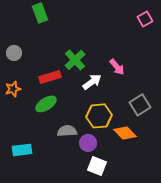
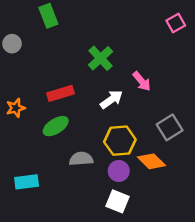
gray circle: (14, 53) -> (12, 44), moved
green cross: (75, 60) -> (101, 58), moved
purple circle: (88, 143) -> (119, 171), moved

